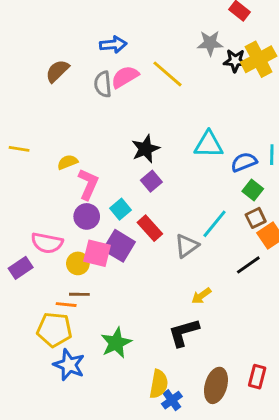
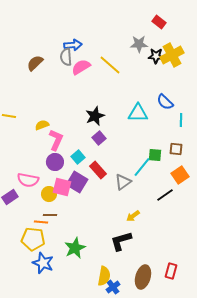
gray semicircle: (103, 84) -> (66, 57), moved
blue semicircle: (244, 162) -> (165, 102), moved, turned -114
green square: (253, 190) -> (155, 155), moved, turned -32
brown square: (256, 218) -> (176, 149), moved, turned 32

